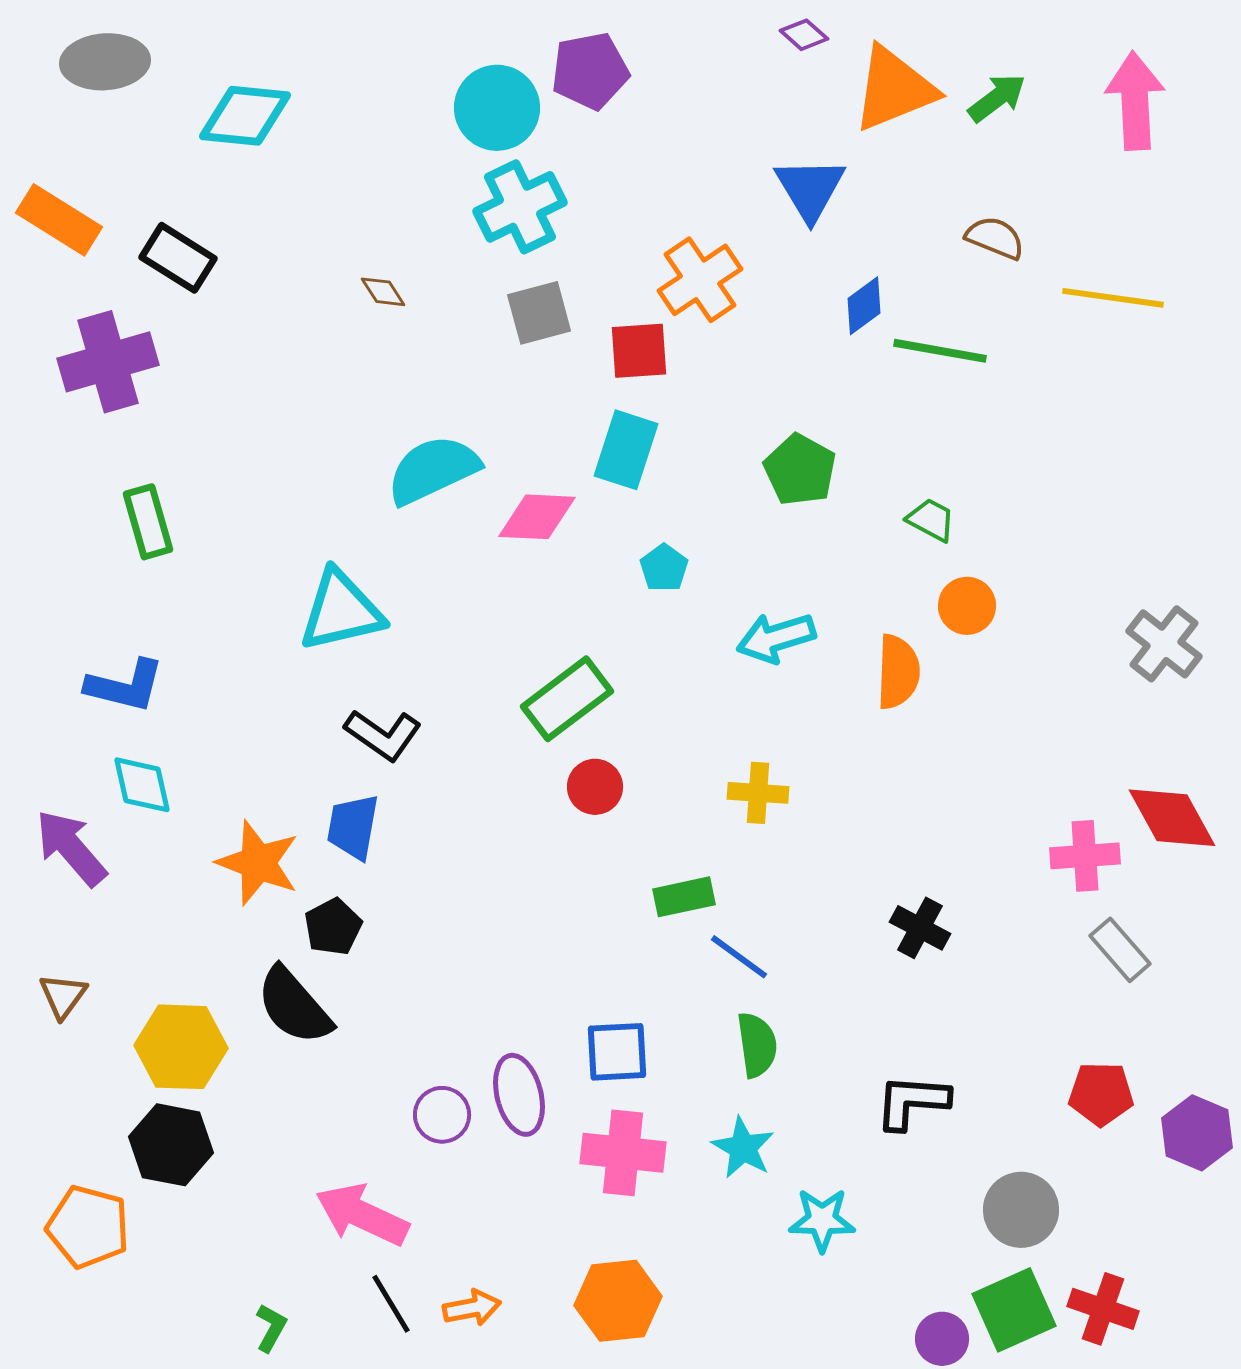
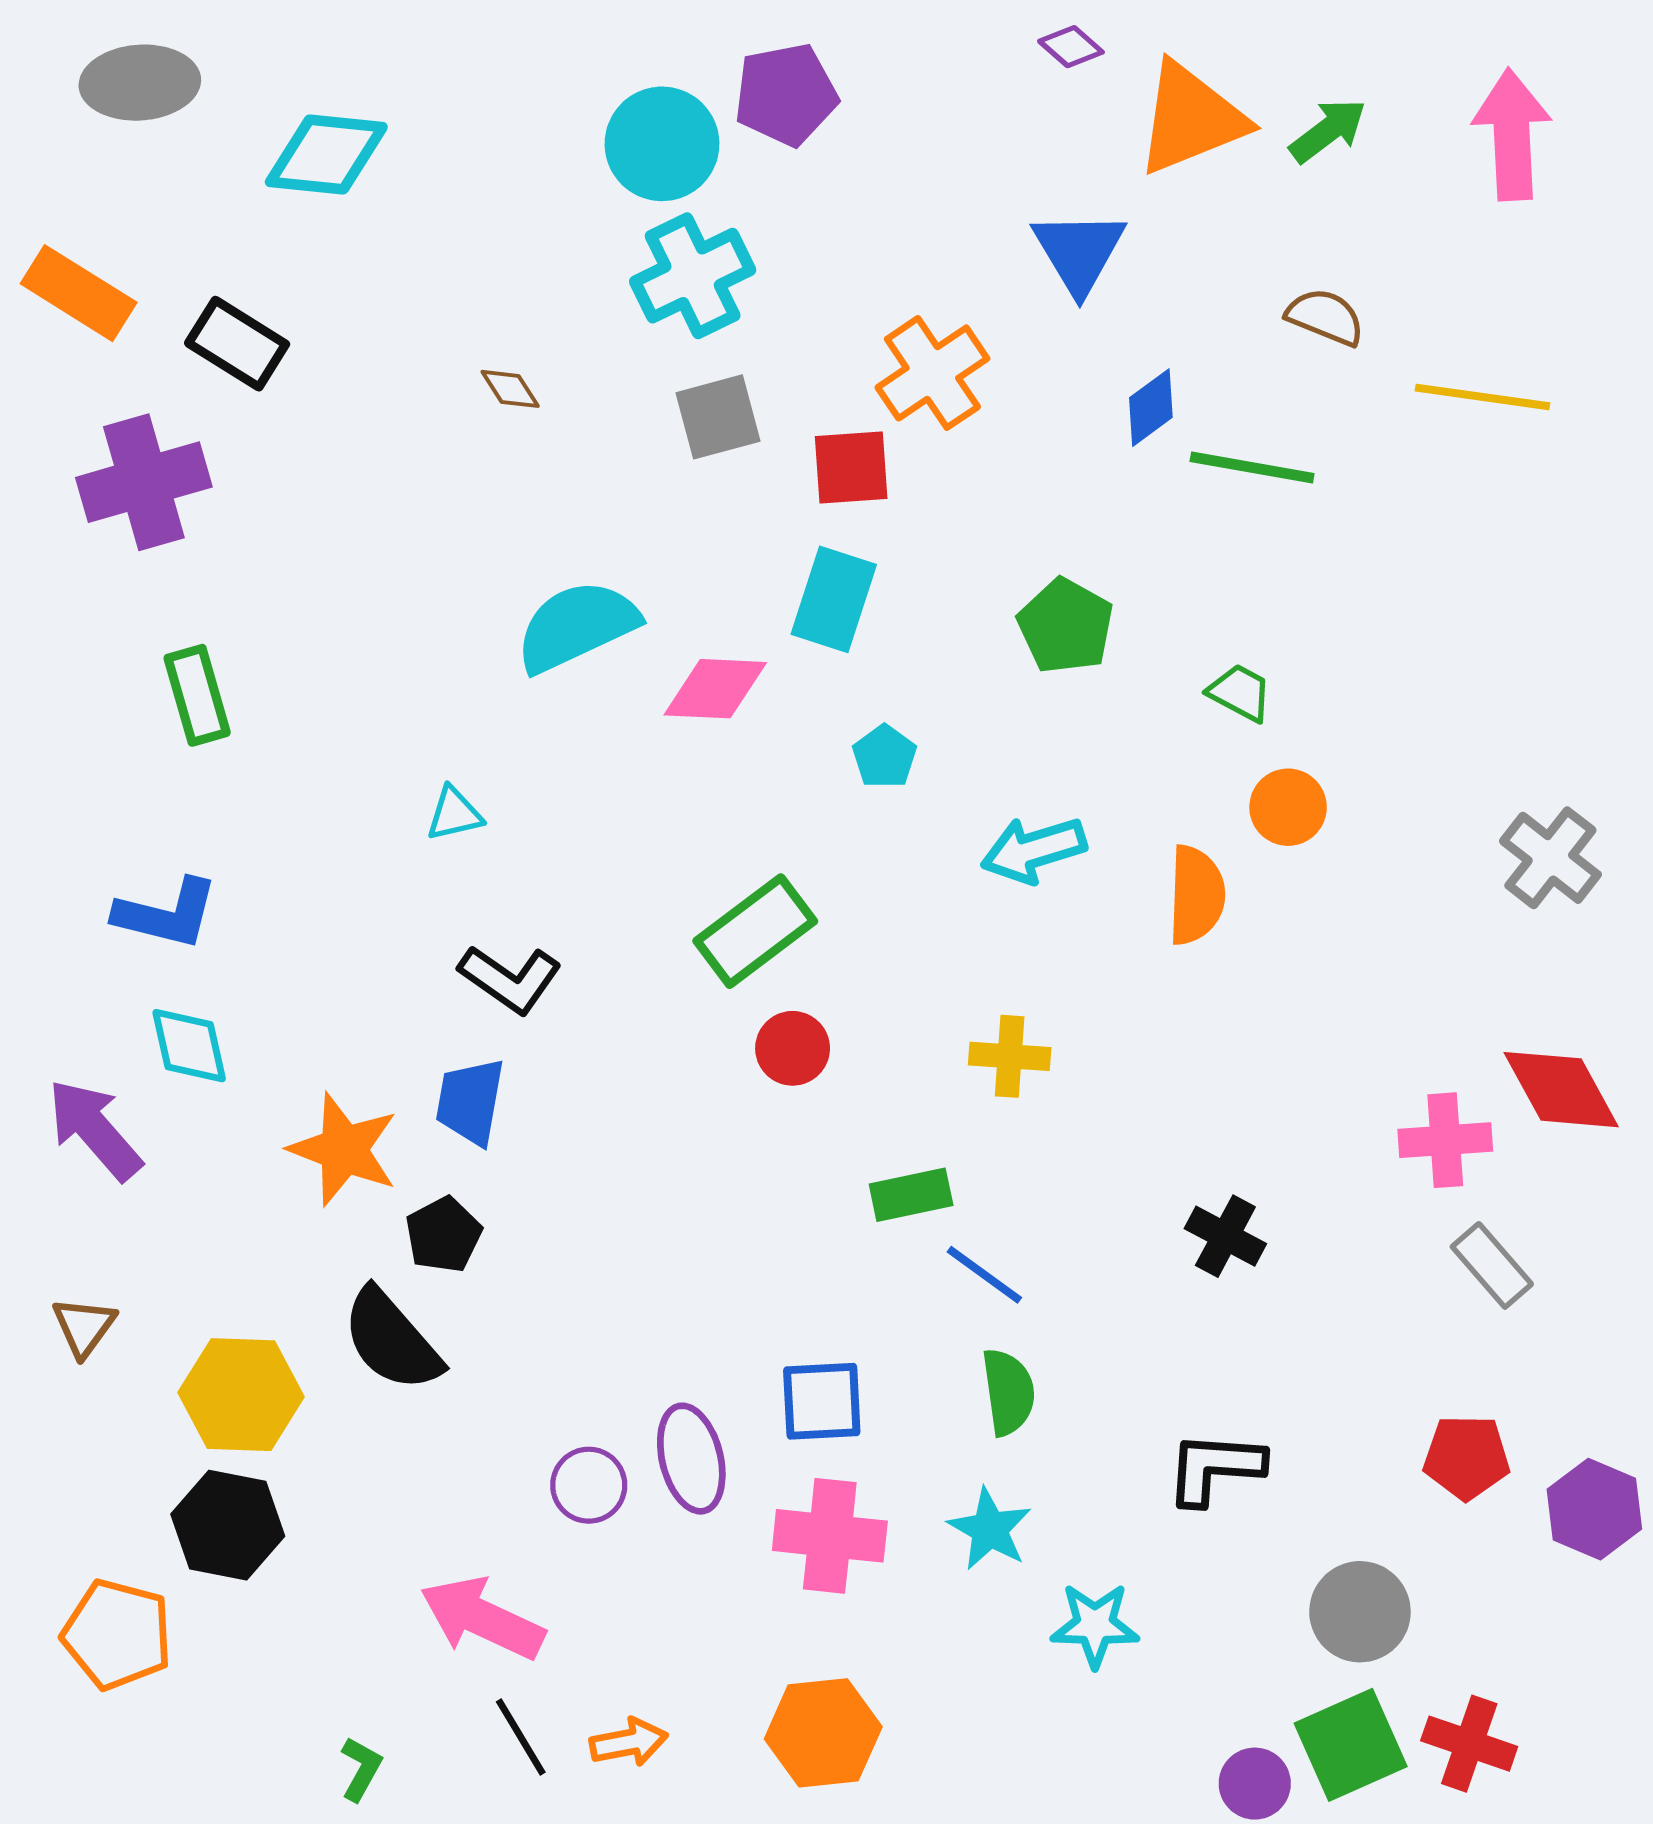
cyan triangle: (341, 611) -> (454, 814), size x0.5

